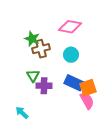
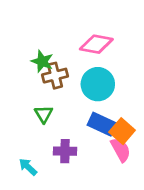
cyan circle: (71, 55) -> (98, 84), size x1.5
purple cross: (44, 86) -> (65, 151), moved
orange square: (88, 88) -> (122, 131), turned -30

